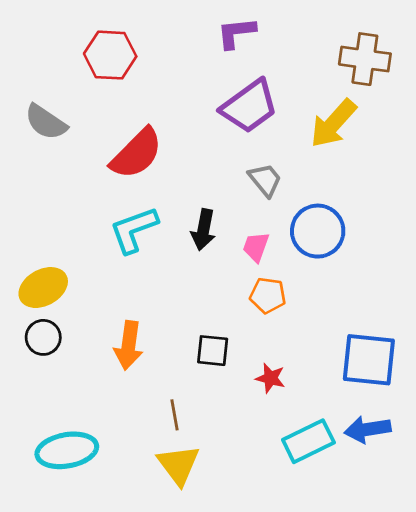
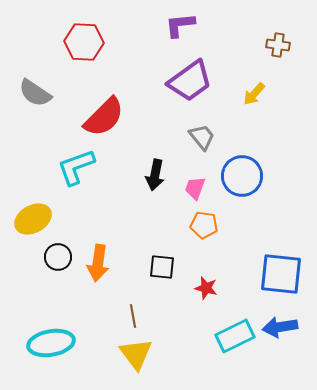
brown cross: (365, 59) -> (278, 45), size x0.6
yellow arrow: (333, 123) -> (254, 94), size x0.6
cyan L-shape: (134, 230) -> (76, 167), moved
black circle: (43, 337) -> (58, 257), moved

